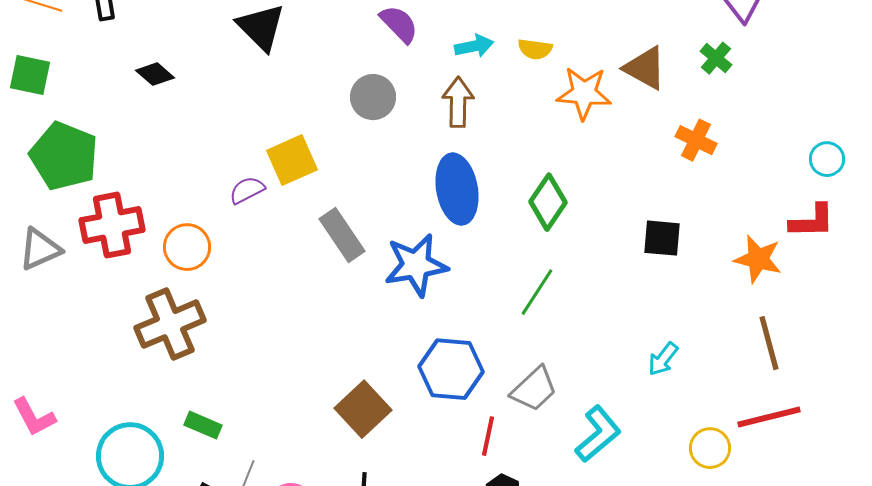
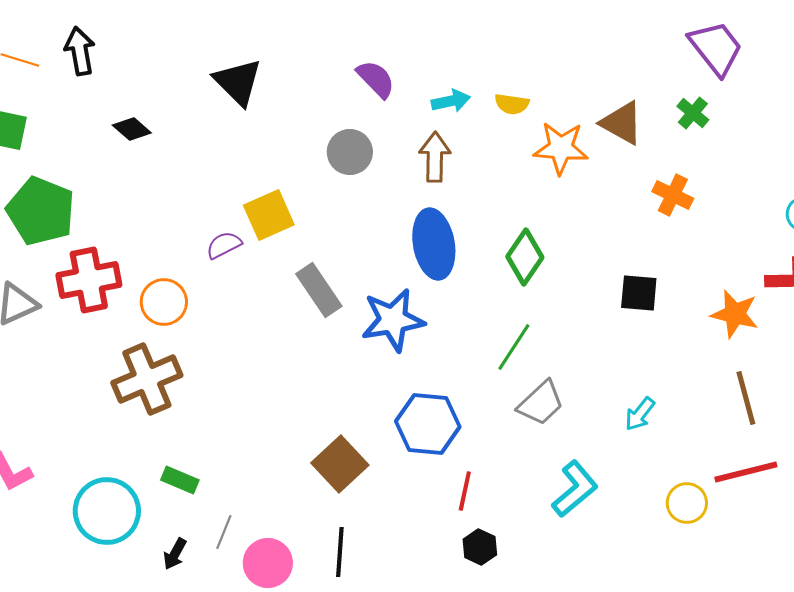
gray trapezoid: (534, 389) -> (541, 403), moved

